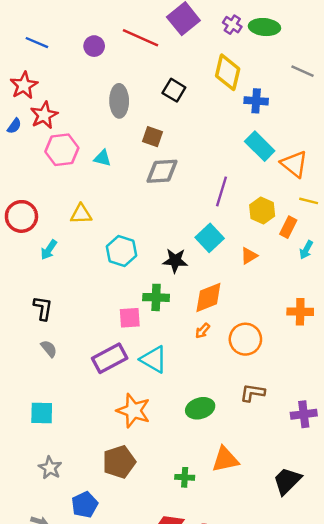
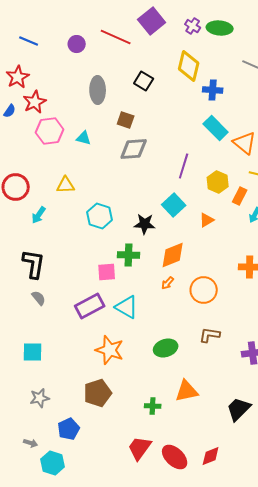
black L-shape: (43, 308) -> (34, 264), size x1.4
gray star: (50, 468) -> (40, 398), turned 30

